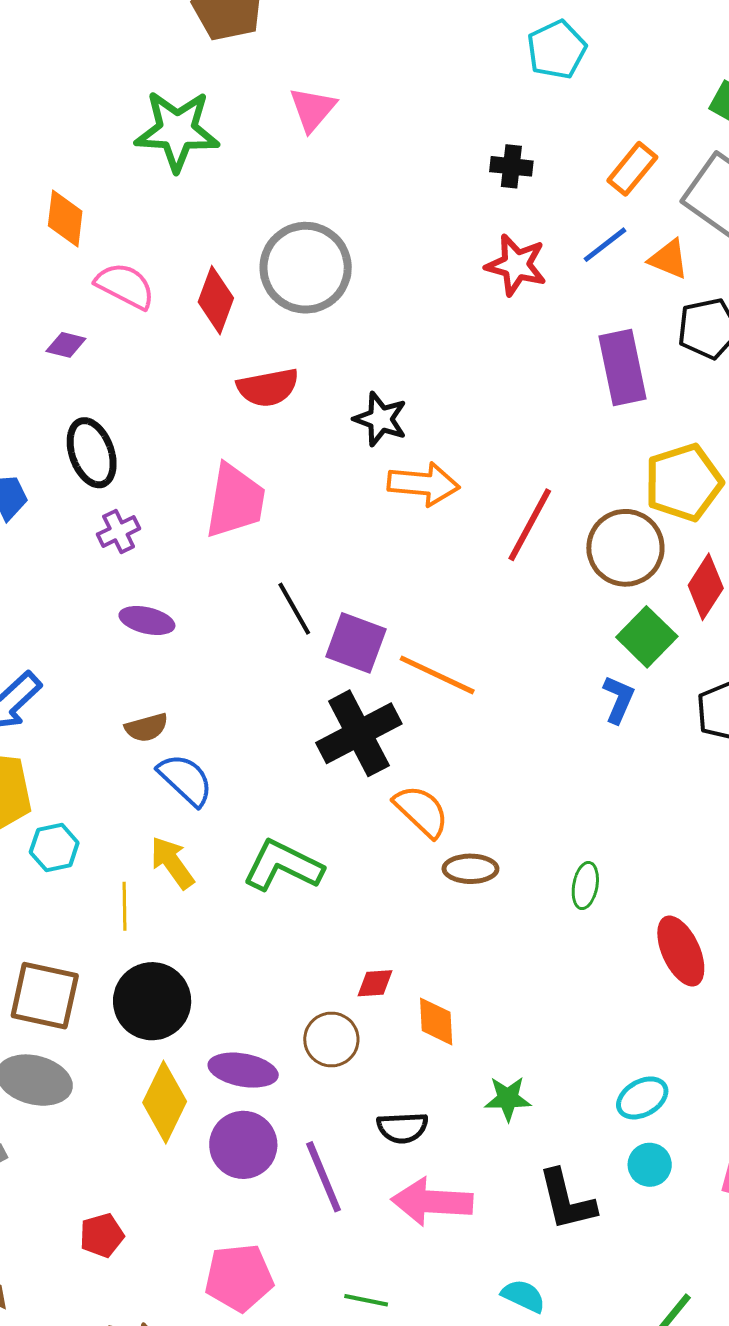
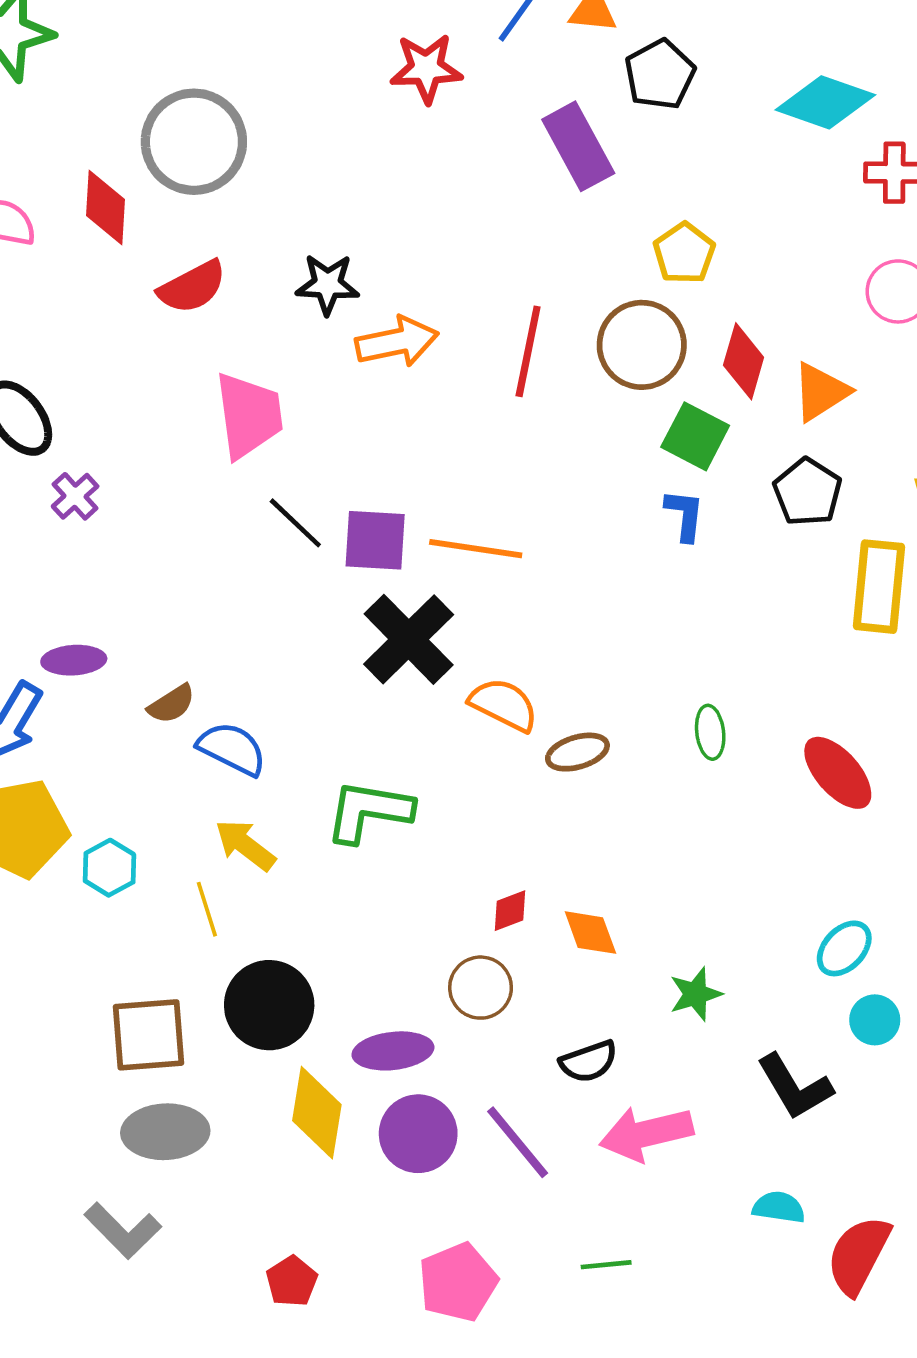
yellow pentagon: (684, 482) -> (684, 253), size x0.7
pink trapezoid: (235, 501) -> (249, 415), moved
purple ellipse: (147, 620) -> (74, 660), moved

